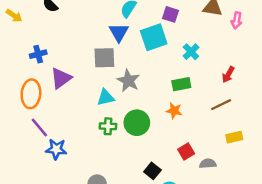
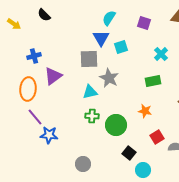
cyan square: (154, 37) -> (121, 47), moved, size x0.6
orange star: (174, 111) -> (145, 111), moved
green circle: (137, 123) -> (116, 125), moved

